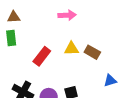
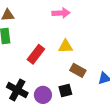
brown rectangle: (92, 52) -> (78, 70), moved

